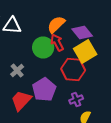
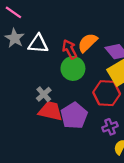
red arrow: (57, 42) -> (70, 49), moved
red trapezoid: (21, 100) -> (50, 111), moved, turned 60

